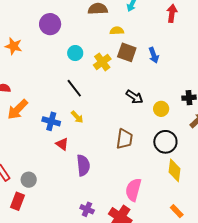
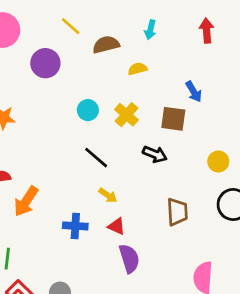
purple circle: (50, 24) -> (45, 63), moved
brown square: (127, 52) -> (173, 119), moved
black arrow: (135, 97) -> (155, 154), moved
blue cross: (51, 121) -> (75, 226), moved
red triangle: (62, 144) -> (116, 226), moved

